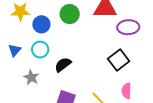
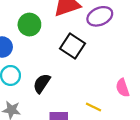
black square: (119, 60) -> (72, 46), moved

